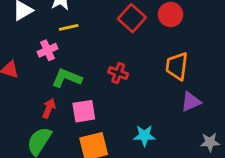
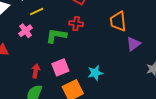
red cross: (118, 73) -> (76, 24), moved
green L-shape: (67, 78) -> (56, 36), moved
cyan star: (144, 136) -> (95, 73), moved

